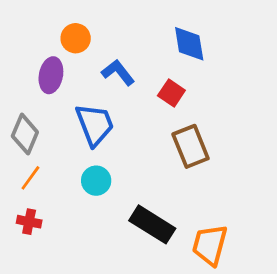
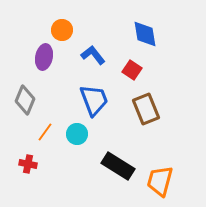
blue trapezoid: (95, 124) -> (94, 100), moved
orange line: (30, 178) -> (45, 132), moved

